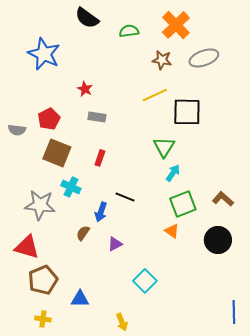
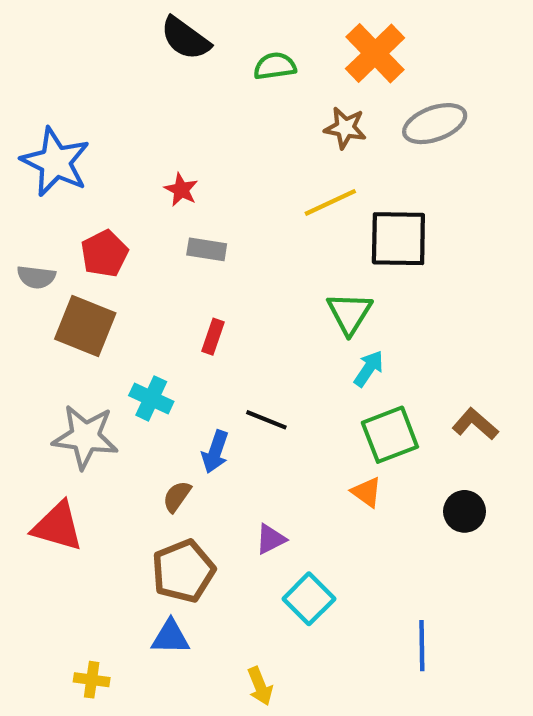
blue star: (44, 54) -> (55, 162), moved
brown square: (57, 153) -> (85, 326), moved
black circle: (218, 240) -> (465, 511), size x0.7
purple triangle: (115, 244) -> (271, 539), moved
brown pentagon: (43, 280) -> (183, 571), moved
blue line: (234, 312) -> (422, 646), moved

